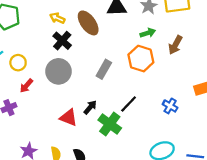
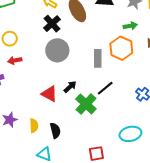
gray rectangle: (104, 69) -> (98, 58), moved, turned -36
gray circle: (58, 71) -> (57, 50), moved
red arrow: (26, 86) -> (15, 60), turned 32

